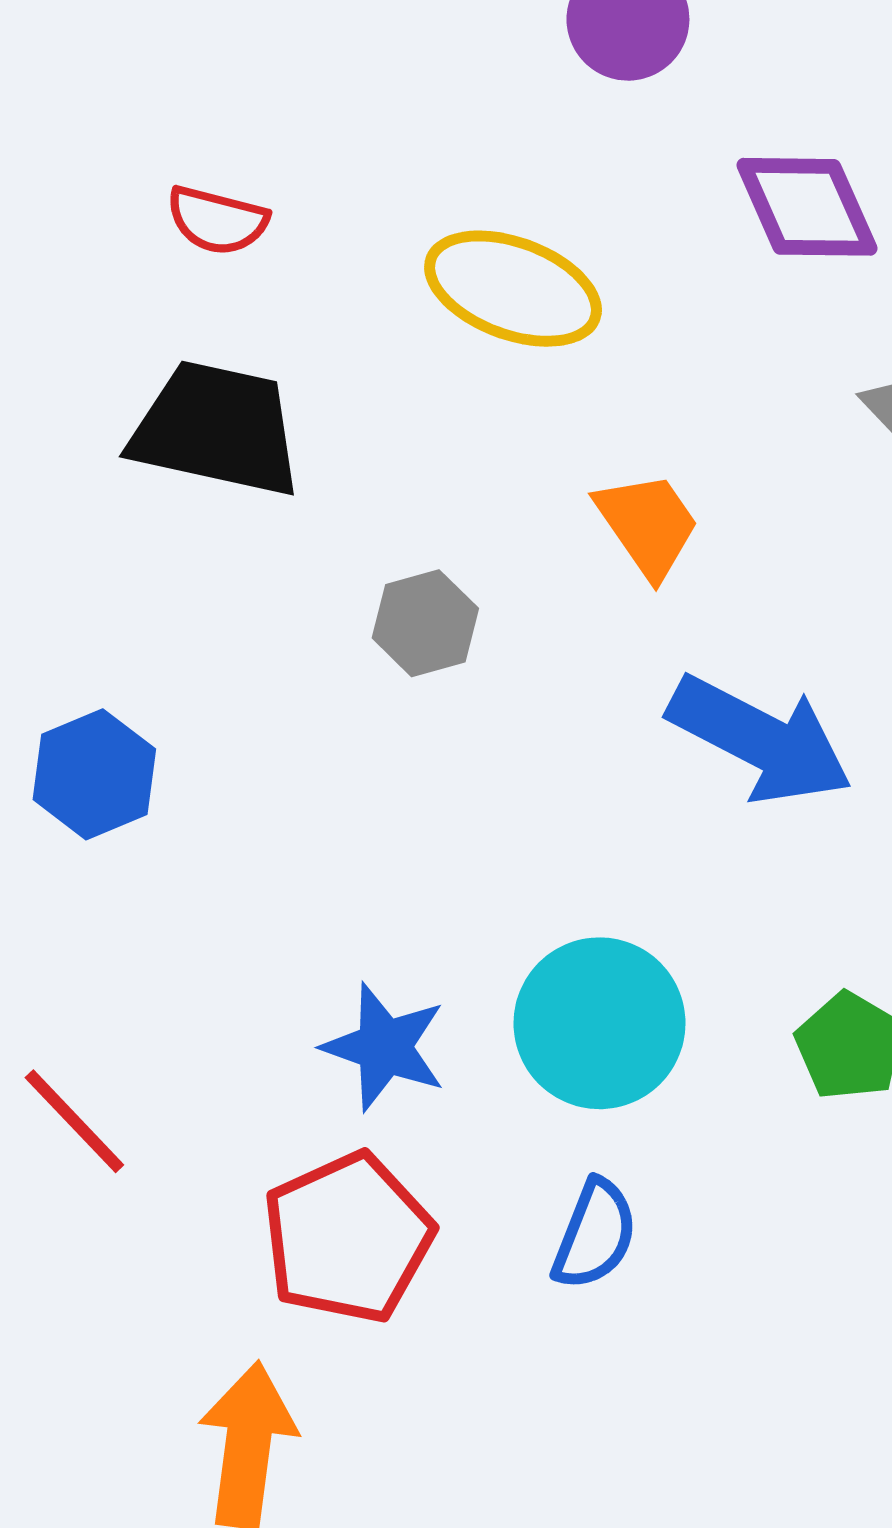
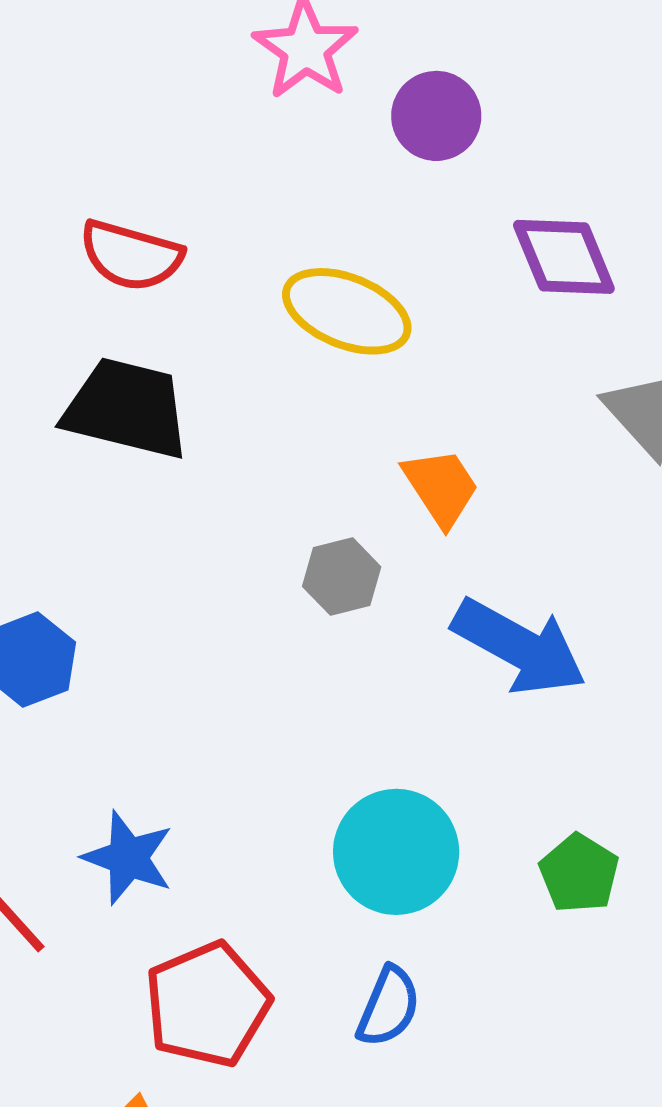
red semicircle: (217, 220) -> (131, 255), size x1.4
gray hexagon: (425, 623) -> (342, 577), moved
blue star: (384, 1047) -> (128, 858), moved

